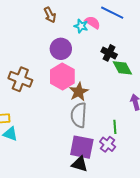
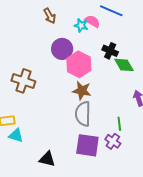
pink hexagon: (62, 76) -> (79, 64), moved
brown star: (79, 92) -> (82, 91), turned -30
black triangle: (80, 164) -> (47, 159), moved

